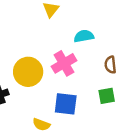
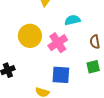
yellow circle: (28, 72) -> (30, 36), moved

